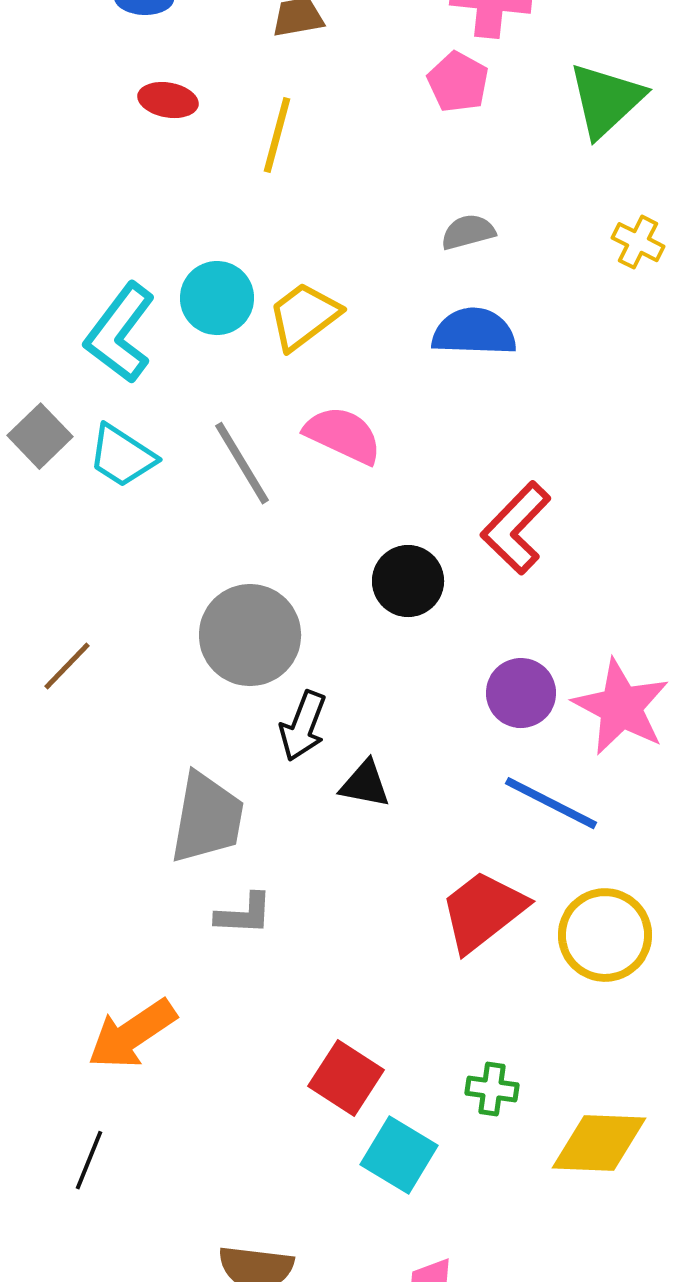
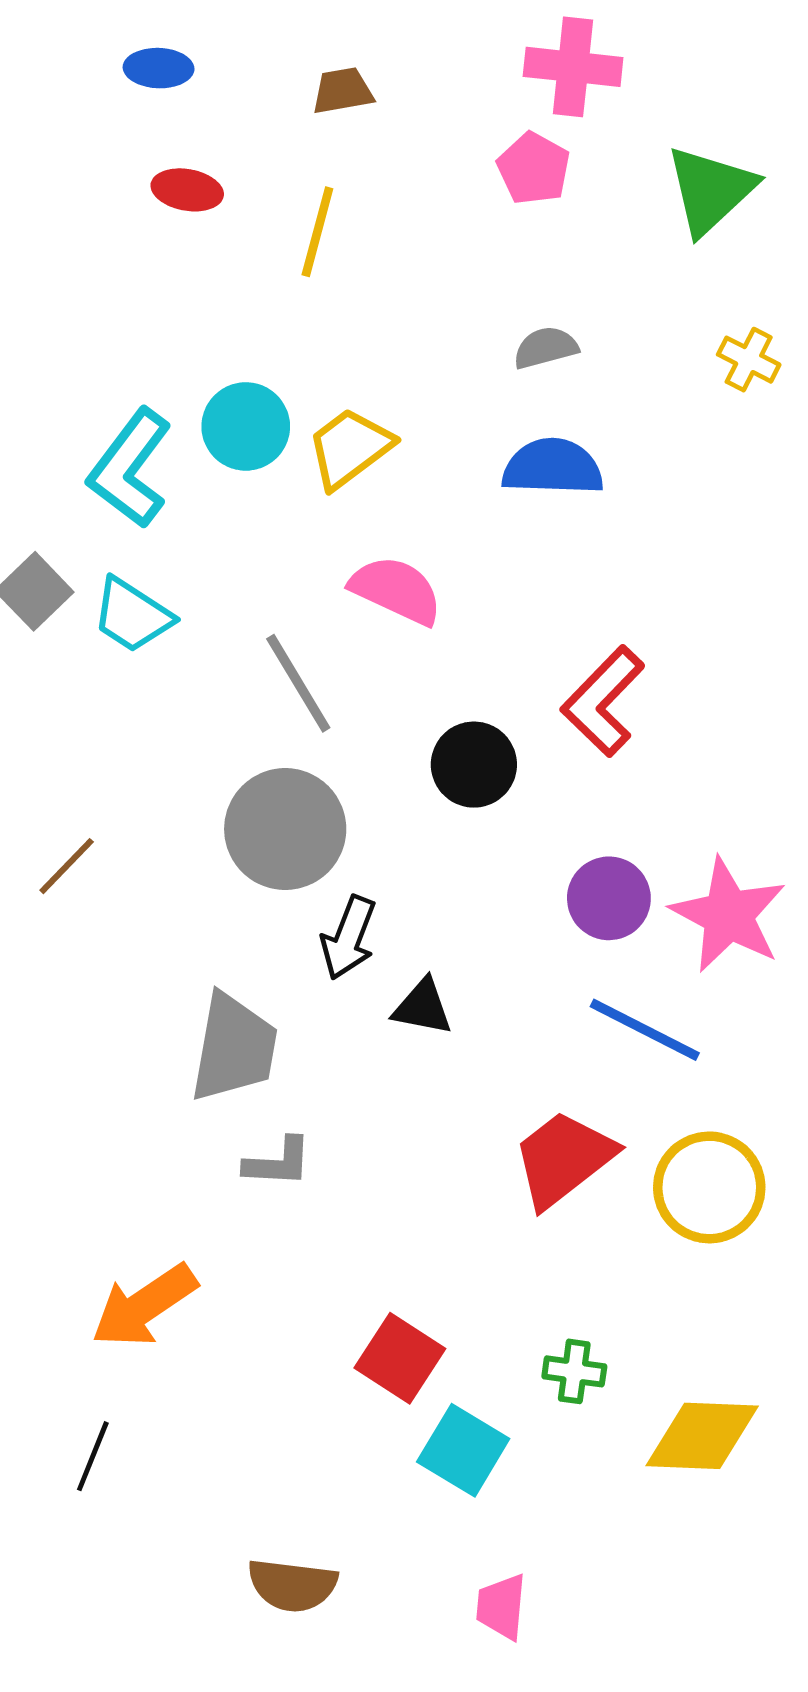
gray line: (242, 463) -> (298, 683), moved

